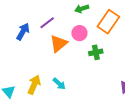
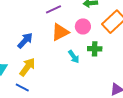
blue arrow: (23, 32) -> (25, 41), moved
cyan arrow: (59, 84) -> (74, 57), moved

